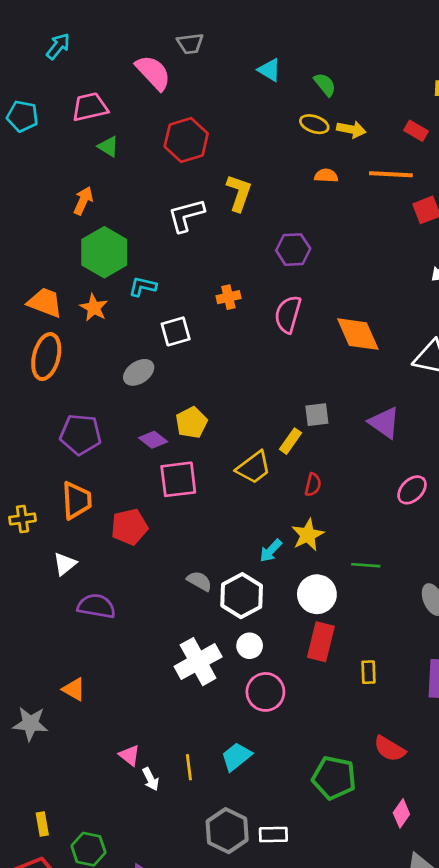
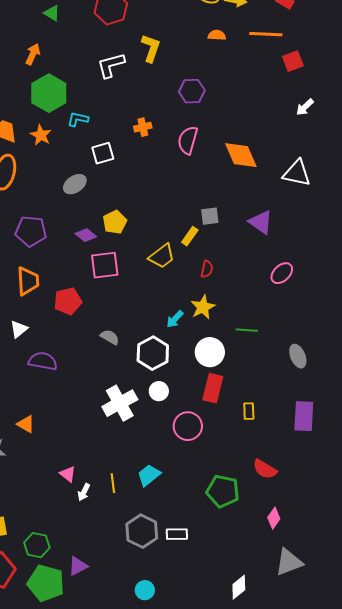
gray semicircle: (199, 581) -> (110, 337), moved
pink circle: (265, 692) -> (188, 426), moved
white arrow: (151, 779) -> (84, 492), turned 54

